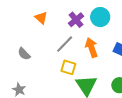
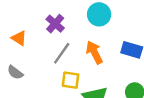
orange triangle: (41, 18) -> (19, 38), moved
purple cross: (76, 20) -> (55, 24), moved

